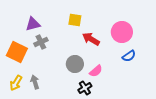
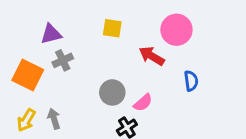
pink circle: (122, 32) -> (176, 30), moved
red arrow: (91, 39) -> (152, 56), moved
blue semicircle: (129, 56) -> (191, 81), turned -64

